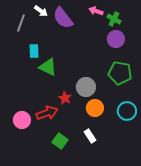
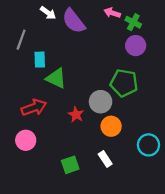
gray line: (21, 23) -> (21, 40), moved
green pentagon: (120, 73) -> (124, 83), moved
cyan circle: (127, 111) -> (148, 145), moved
red arrow: (47, 113) -> (34, 108), moved
green square: (60, 141) -> (70, 165), turned 35

